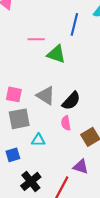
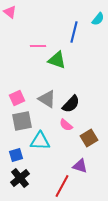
pink square: (14, 94) -> (17, 98), turned -35
pink semicircle: (66, 123) -> (66, 125), turned -40
cyan triangle: (38, 140) -> (40, 141), size x1.5
black cross: (31, 181) -> (20, 178), moved

